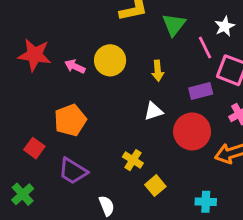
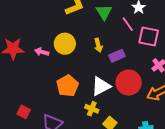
purple rectangle: (201, 91) -> (117, 56), moved
white triangle: (153, 111) -> (101, 86), moved, size x1.5
orange pentagon: (70, 120) -> (67, 86), moved

